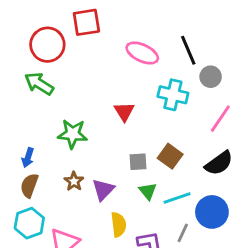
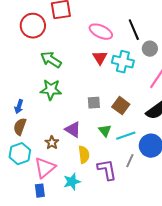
green arrow: (39, 84) -> (51, 60), moved
red triangle: (124, 112) -> (100, 58), moved
gray square: (138, 162) -> (94, 103), moved
brown star: (74, 181) -> (52, 143), moved
purple triangle: (103, 190) -> (73, 130), turned -42

